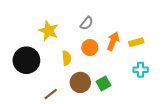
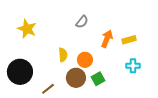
yellow star: (49, 31) -> (27, 29), moved
orange circle: (90, 48) -> (85, 60), moved
black circle: (26, 60) -> (20, 72), moved

